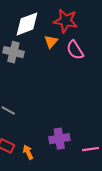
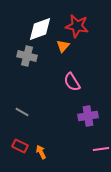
pink semicircle: (75, 50) -> (72, 82), moved
purple cross: (59, 139) -> (88, 116), moved

